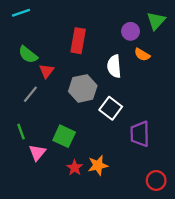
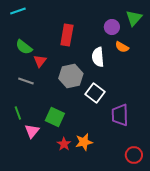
gray line: (30, 94) -> (26, 81), turned 70

